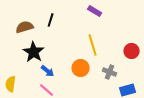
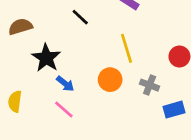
black line: (51, 20) -> (80, 17), moved, turned -64
brown semicircle: (25, 27) -> (20, 27), moved

